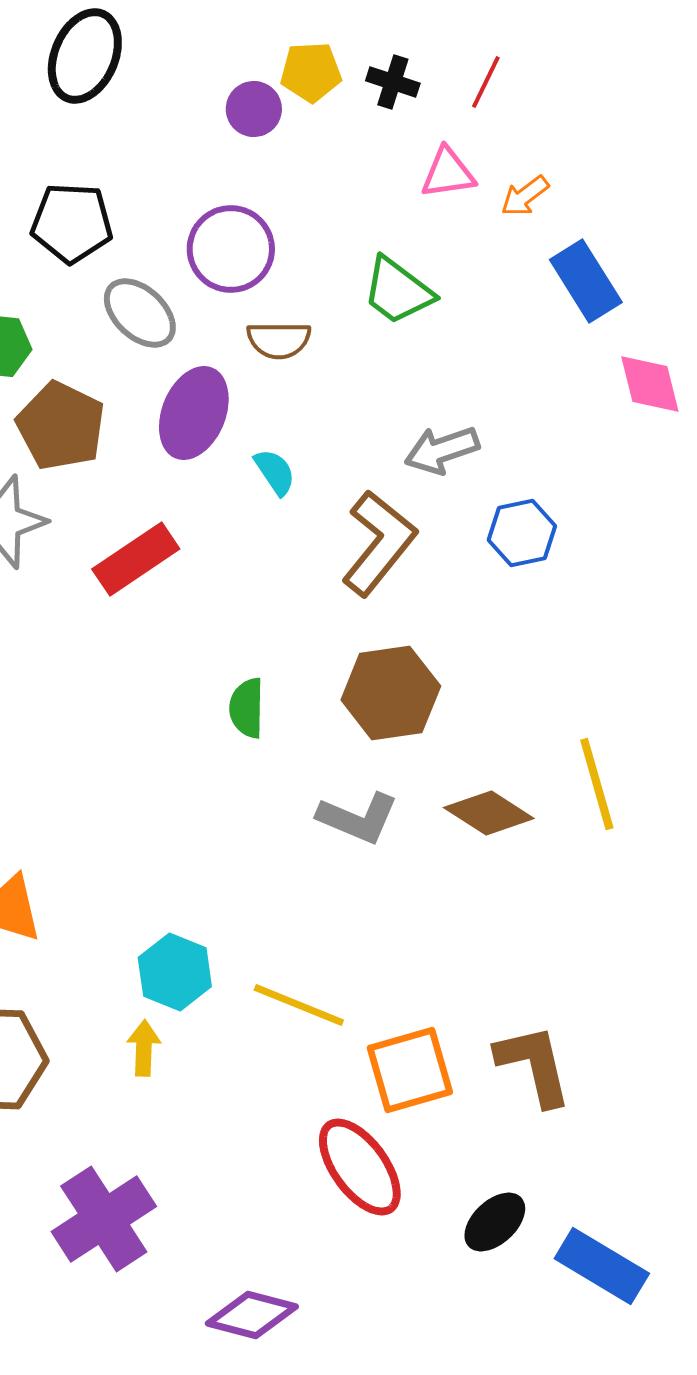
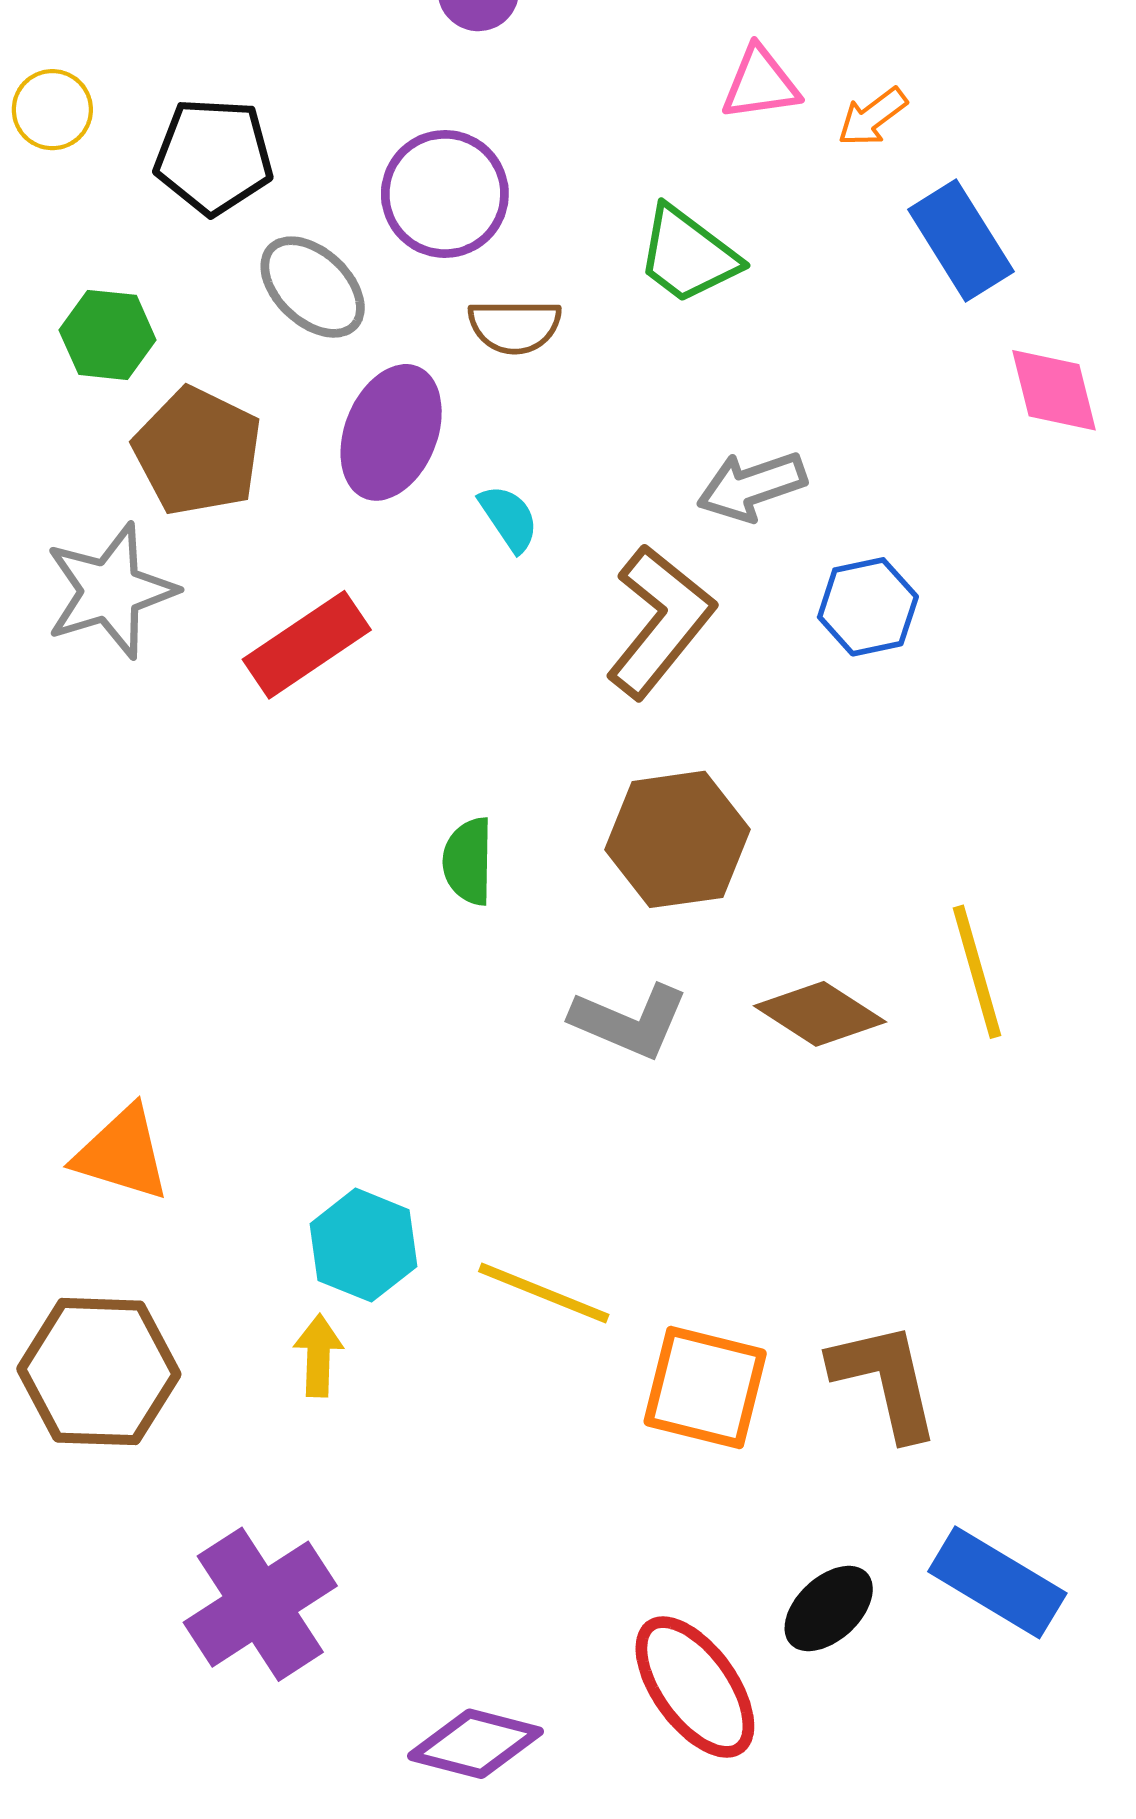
orange square: (410, 1070) -> (705, 1388), turned 30
red ellipse: (360, 1167) -> (695, 1687), moved
blue rectangle: (602, 1266) -> (997, 1582), moved

